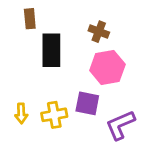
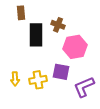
brown cross: (99, 32) -> (58, 25), moved

